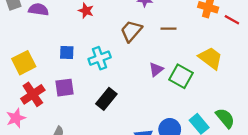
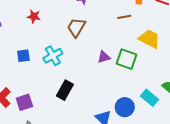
brown line: (169, 29) -> (124, 17), moved
purple triangle: (156, 69) -> (104, 57), turned 32
purple square: (64, 88) -> (24, 102), moved

